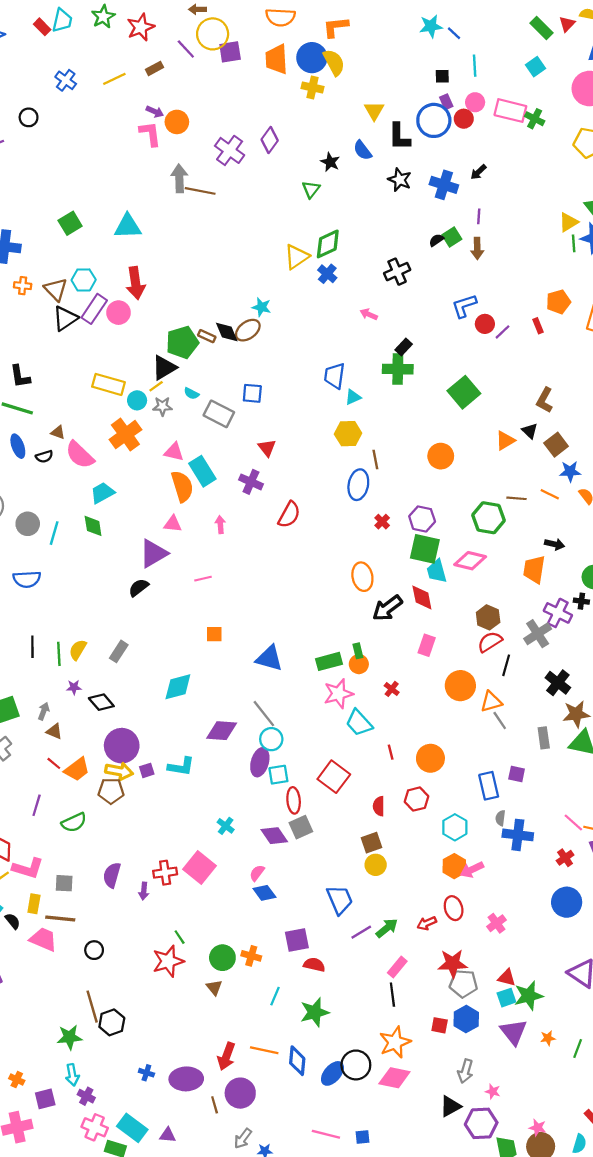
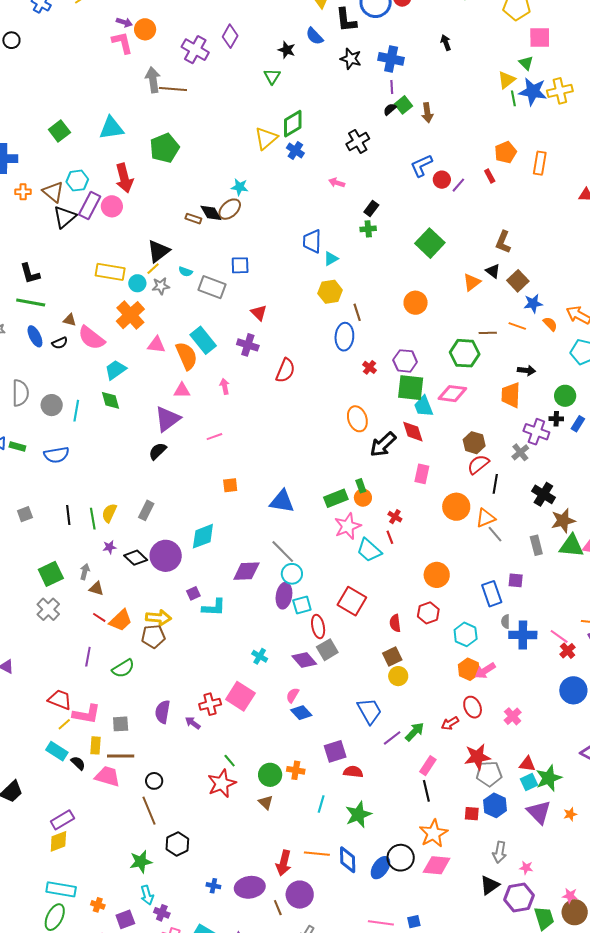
black arrow: (478, 172) -> (446, 43), moved, turned 119
purple line: (479, 216) -> (392, 87), moved
green pentagon: (182, 342) -> (165, 148), moved
green cross: (398, 369) -> (368, 229), size x0.6
pink triangle: (174, 452) -> (156, 345), moved
gray cross: (538, 634) -> (520, 452), size x0.7
purple circle: (122, 746) -> (166, 556), moved
red line: (391, 752) -> (390, 537), moved
purple square: (147, 770) -> (193, 593), moved
pink line: (573, 823) -> (559, 636), moved
purple arrow: (144, 891) -> (193, 723), turned 126
brown line: (92, 1007) -> (149, 811), moved

